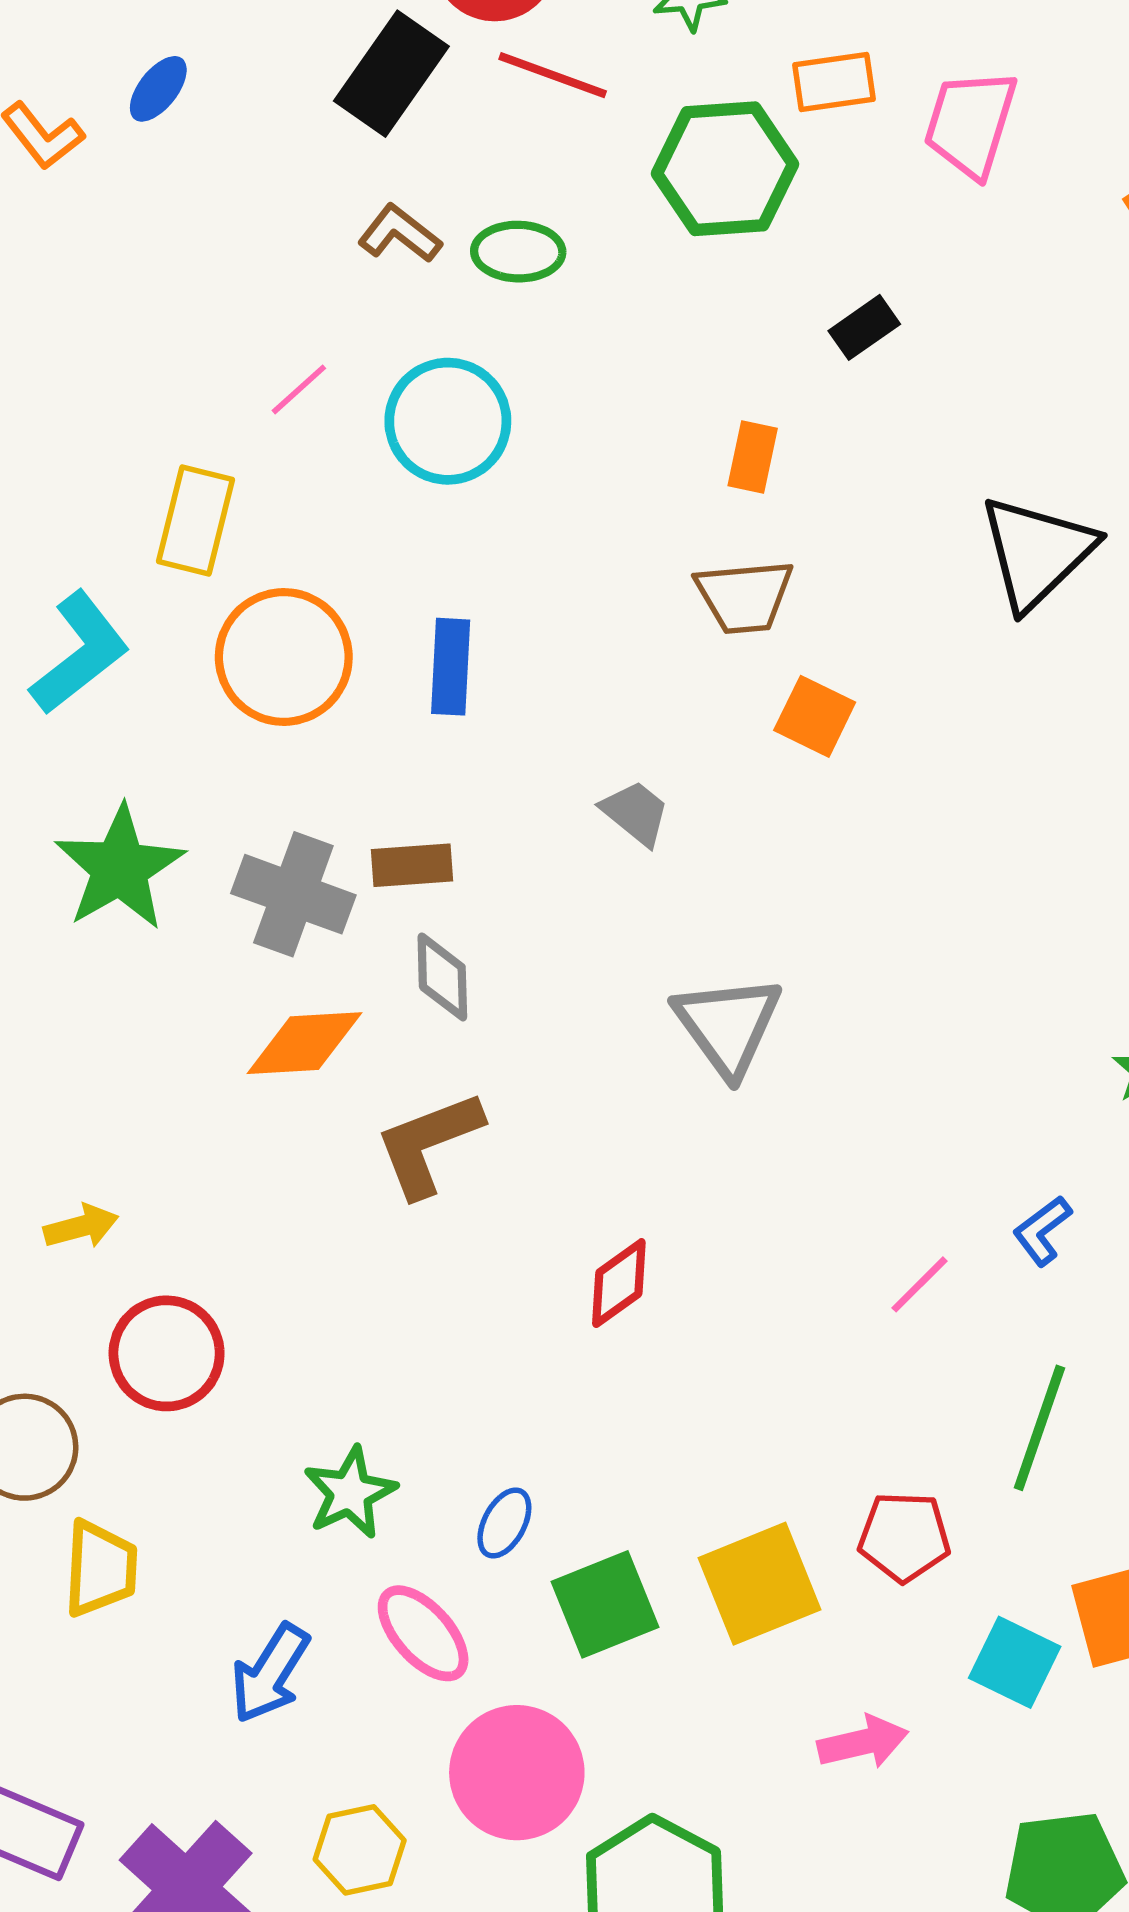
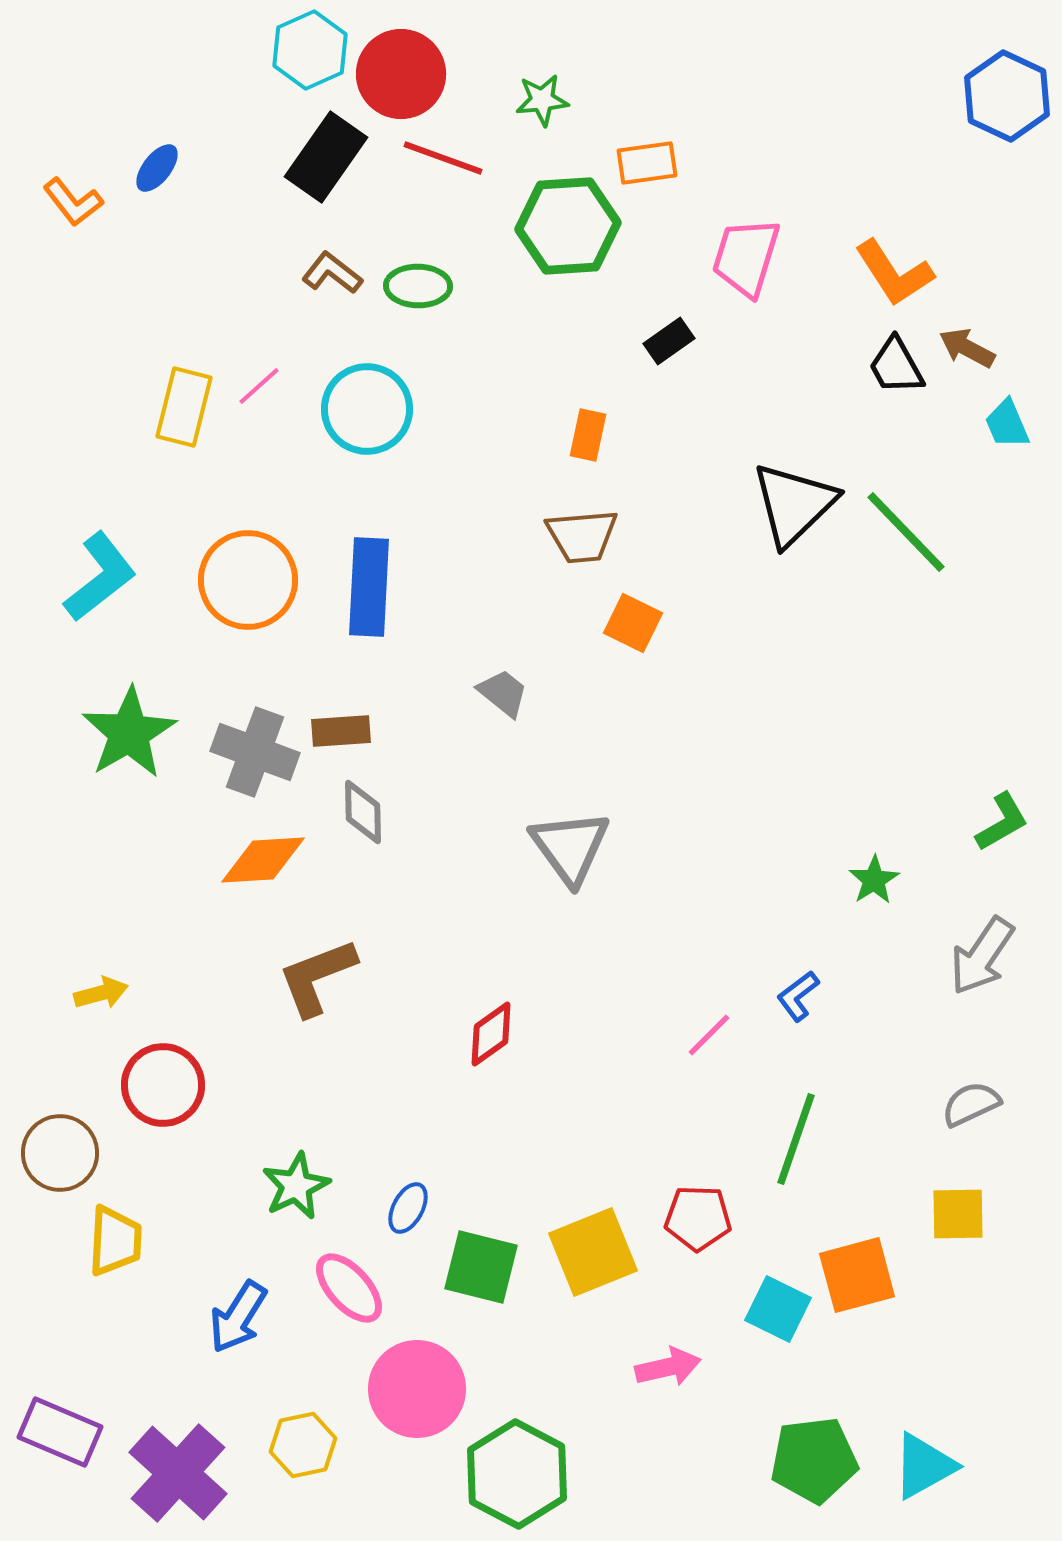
pink trapezoid: (971, 123) -> (746, 257), moved
yellow rectangle: (196, 520) -> (184, 407), moved
blue rectangle: (451, 667) -> (369, 587), size x1.4
brown L-shape: (429, 1144) -> (317, 977), moved
green square: (605, 1604) -> (481, 1267), turned 36

